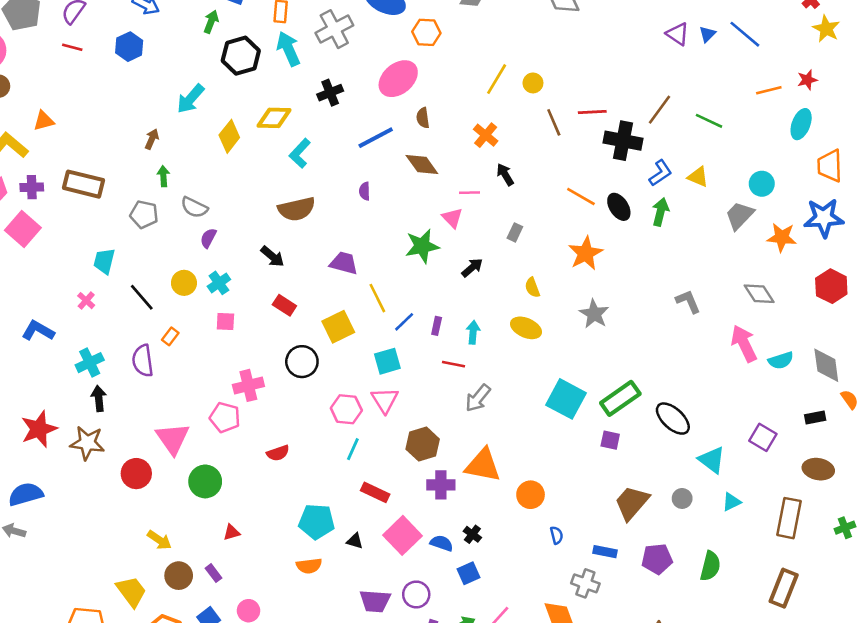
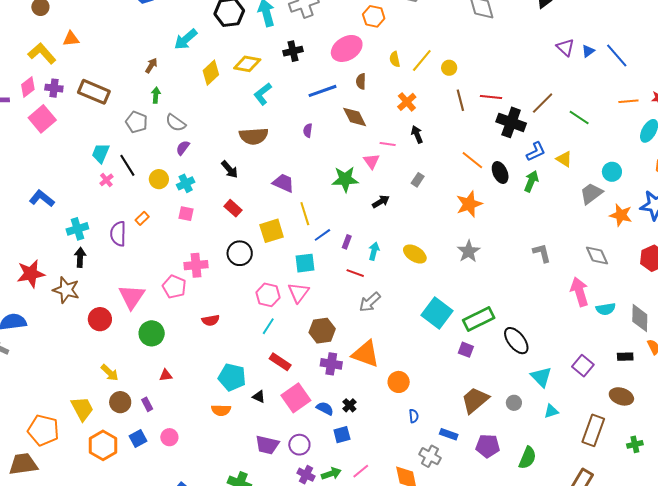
yellow semicircle: (532, 288) -> (395, 59), moved
black line: (142, 297) -> (127, 165), moved
pink cross: (86, 301) -> (106, 180), moved

